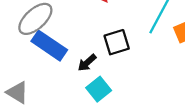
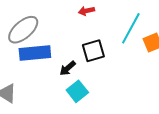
blue rectangle: (49, 46) -> (35, 53), turned -40

